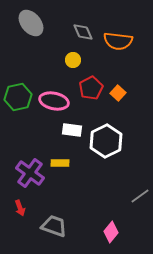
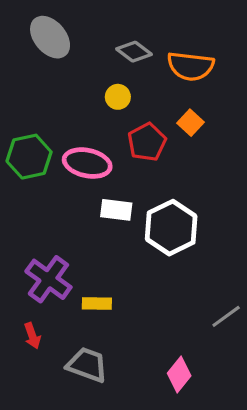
gray diamond: (83, 32) -> (134, 52), turned -30
orange square: (118, 93) -> (190, 123), moved
yellow rectangle: (60, 163) -> (97, 303), moved

